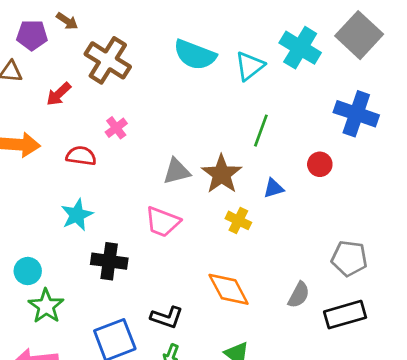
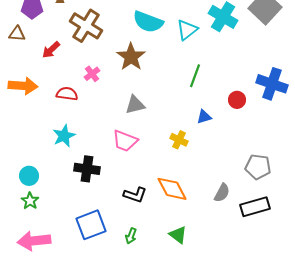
blue cross: (356, 114) -> (272, 84), moved
brown star: (222, 174) -> (131, 57), moved
green star: (46, 306) -> (30, 201), moved, size x0.7
black L-shape: (167, 317) -> (135, 195), moved

